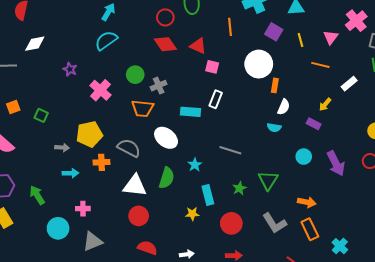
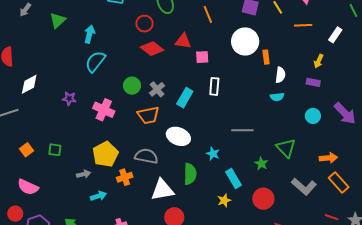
cyan rectangle: (191, 112) -> (185, 98), moved, turned -48

